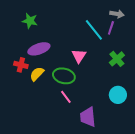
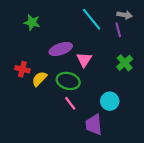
purple line: (111, 28) -> (118, 30), turned -32
cyan line: (94, 30) -> (92, 19), moved
purple ellipse: (39, 49) -> (61, 49), moved
cyan circle: (118, 95) -> (110, 101), moved

